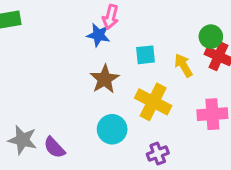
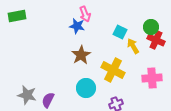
pink arrow: (111, 17) -> (85, 14), turned -35
cyan square: (146, 55) -> (120, 32), moved, turned 32
purple semicircle: (54, 147) -> (48, 100), turned 70

